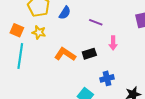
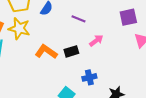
yellow star: (39, 32) -> (19, 29), size x1.5
pink arrow: (113, 43) -> (96, 41), turned -128

